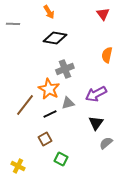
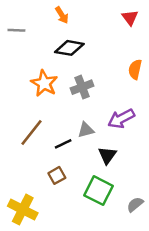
orange star: (49, 89) -> (44, 83), moved
black triangle: (96, 123) -> (107, 155), moved
gray semicircle: (106, 143) -> (135, 204), moved
green square: (61, 159) -> (98, 191), moved, size x1.6
yellow cross: (18, 166) -> (23, 210), size x1.6

